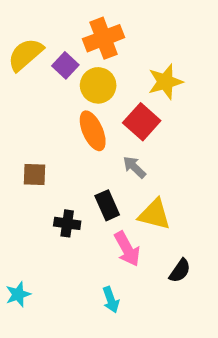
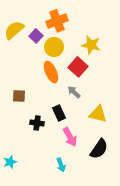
yellow star: (165, 82) -> (91, 45), turned 30
yellow triangle: (154, 214) -> (98, 114), moved
black semicircle: (180, 271) -> (99, 149), size x1.5

